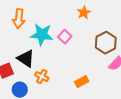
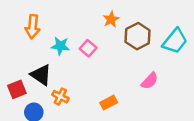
cyan star: (42, 35) -> (60, 46), size x0.7
brown hexagon: (106, 43) -> (138, 36), moved

